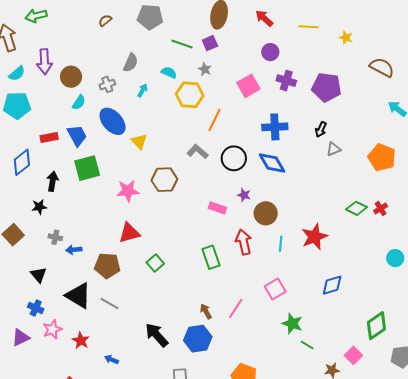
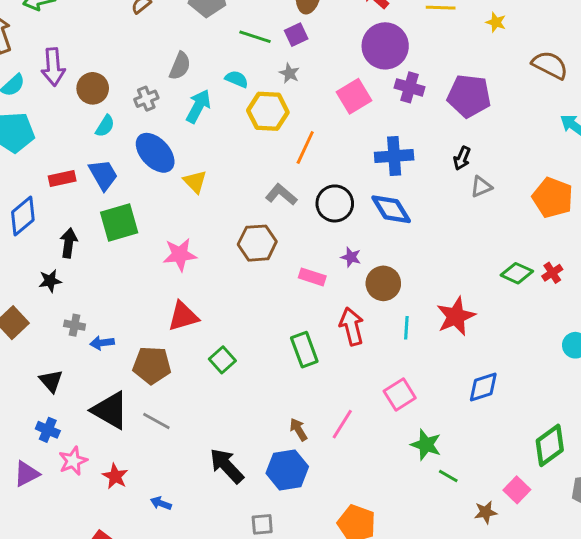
purple circle: (270, 52) -> (385, 46), size x1.8
cyan arrow: (143, 90) -> (198, 106), size x1.6
brown hexagon: (164, 180) -> (257, 243), moved

